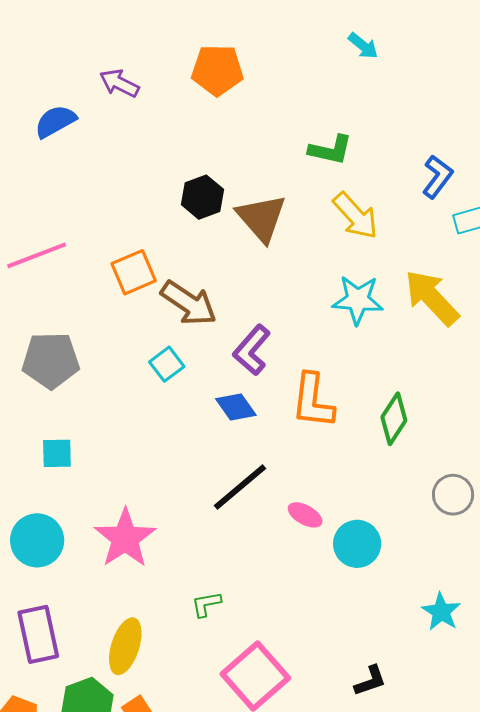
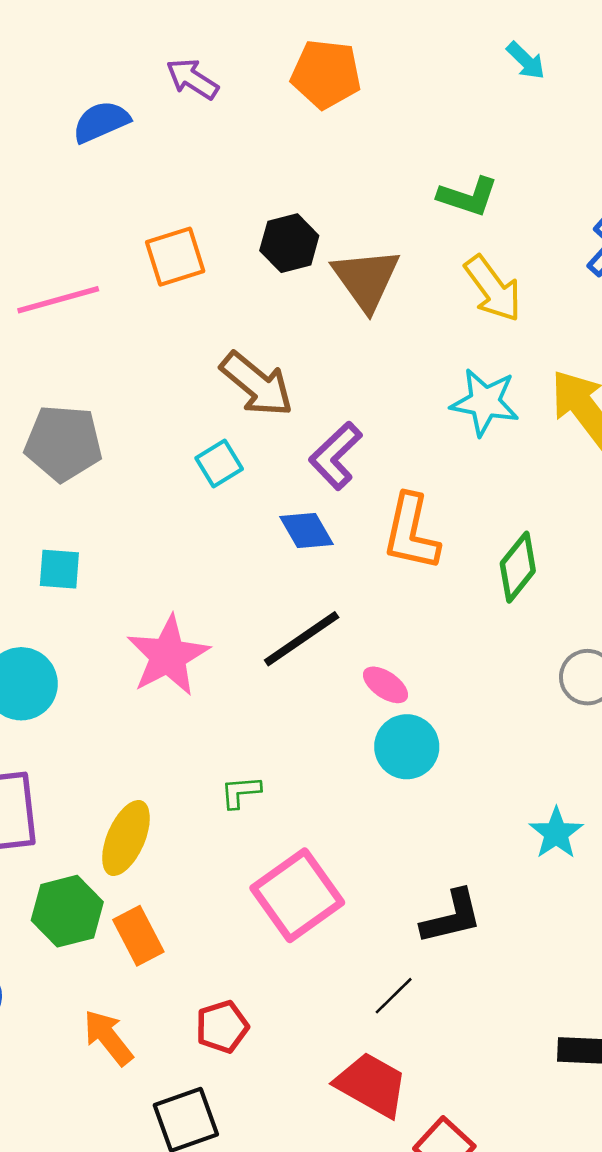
orange square: (134, 272) -> (175, 257), moved
pink star: (125, 538) -> (168, 656), moved
cyan circle: (357, 544) -> (407, 747), moved
black L-shape: (370, 681) -> (452, 917), size x1.4

